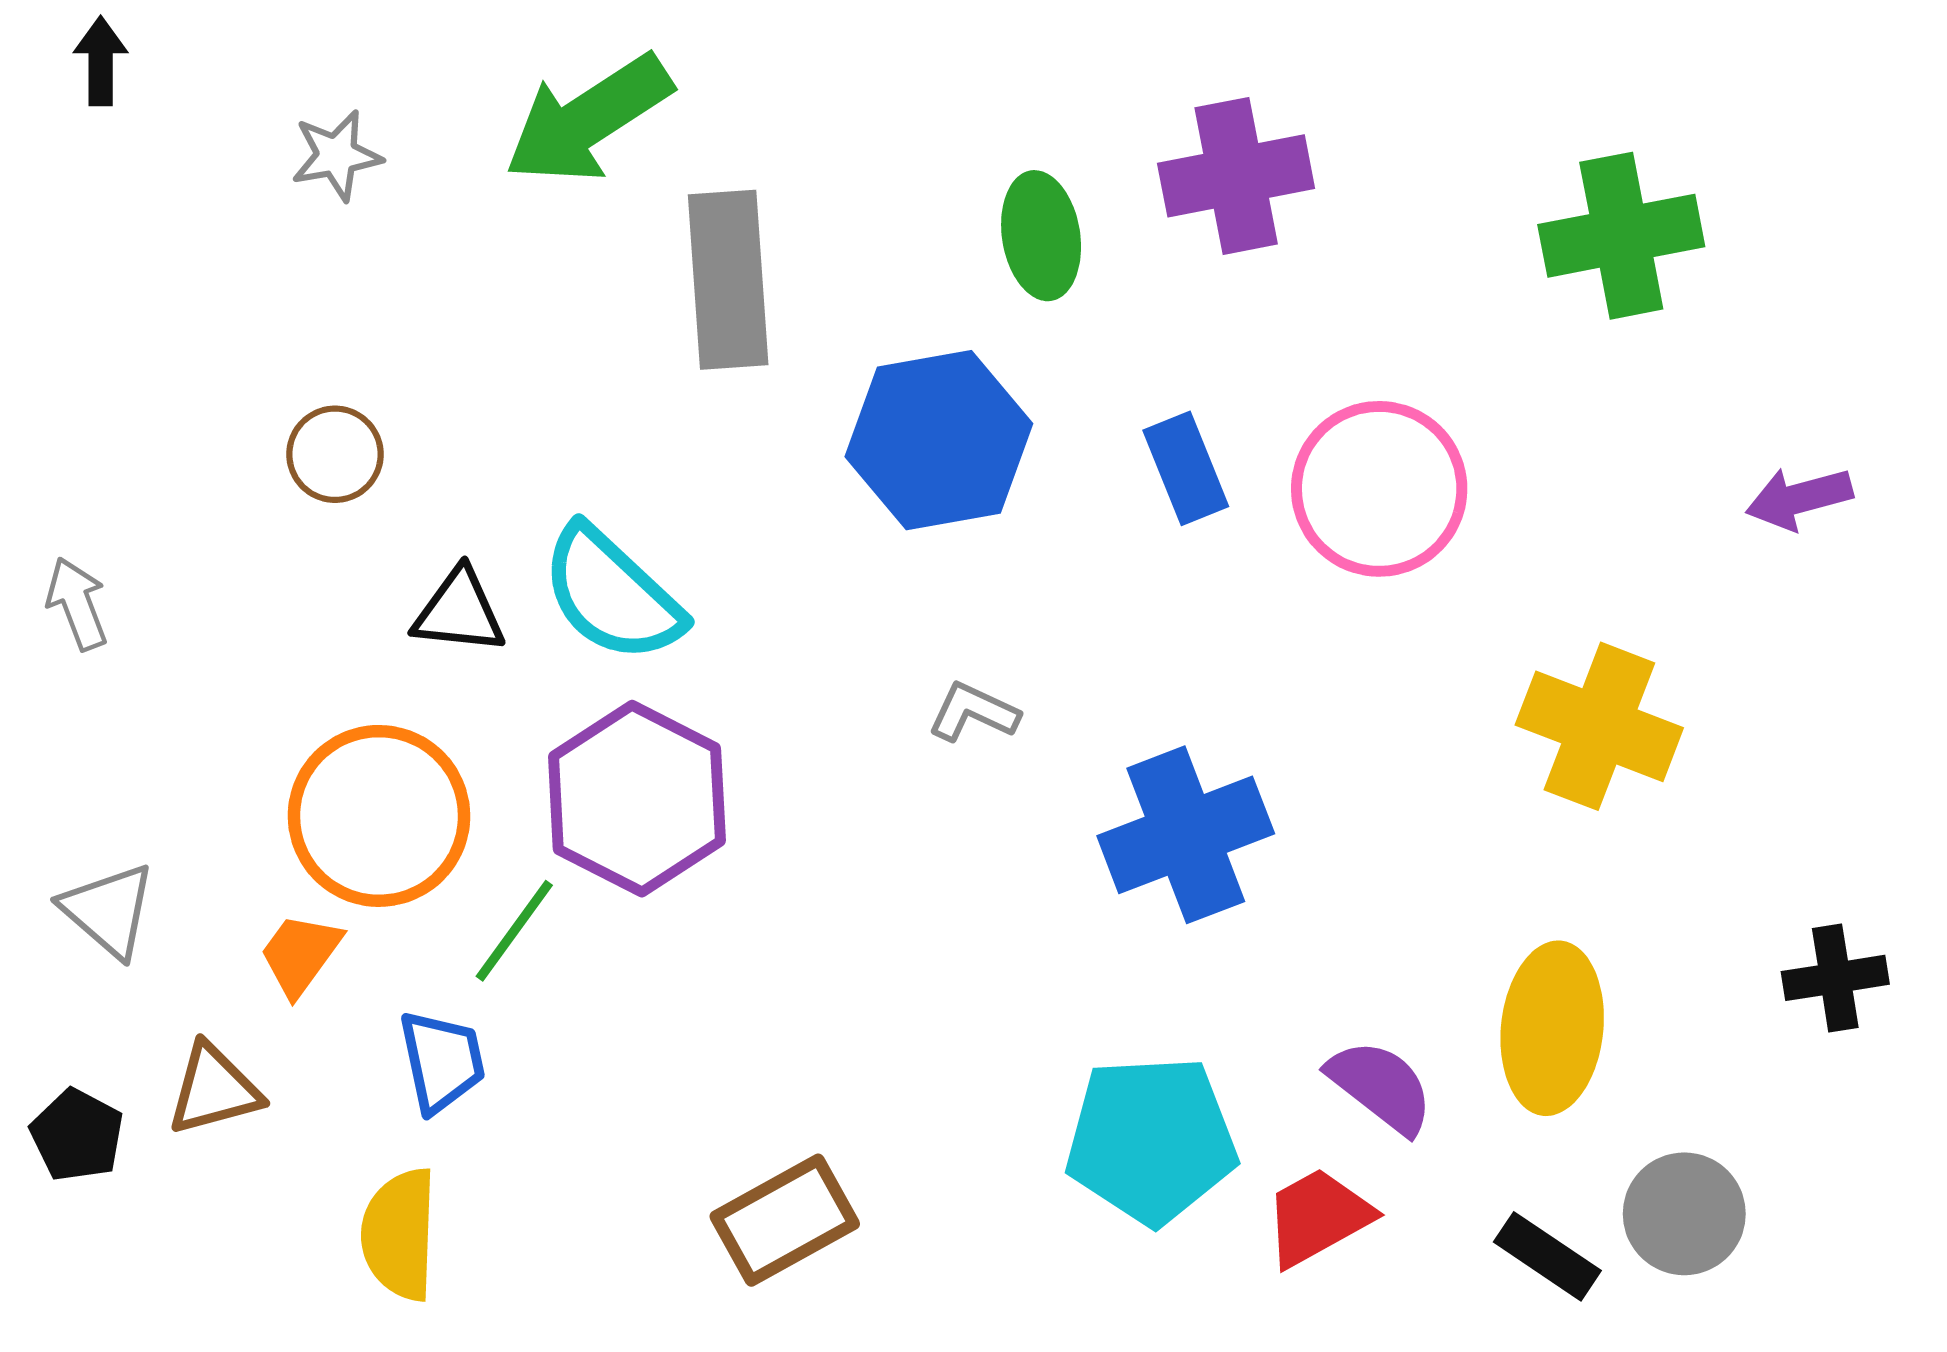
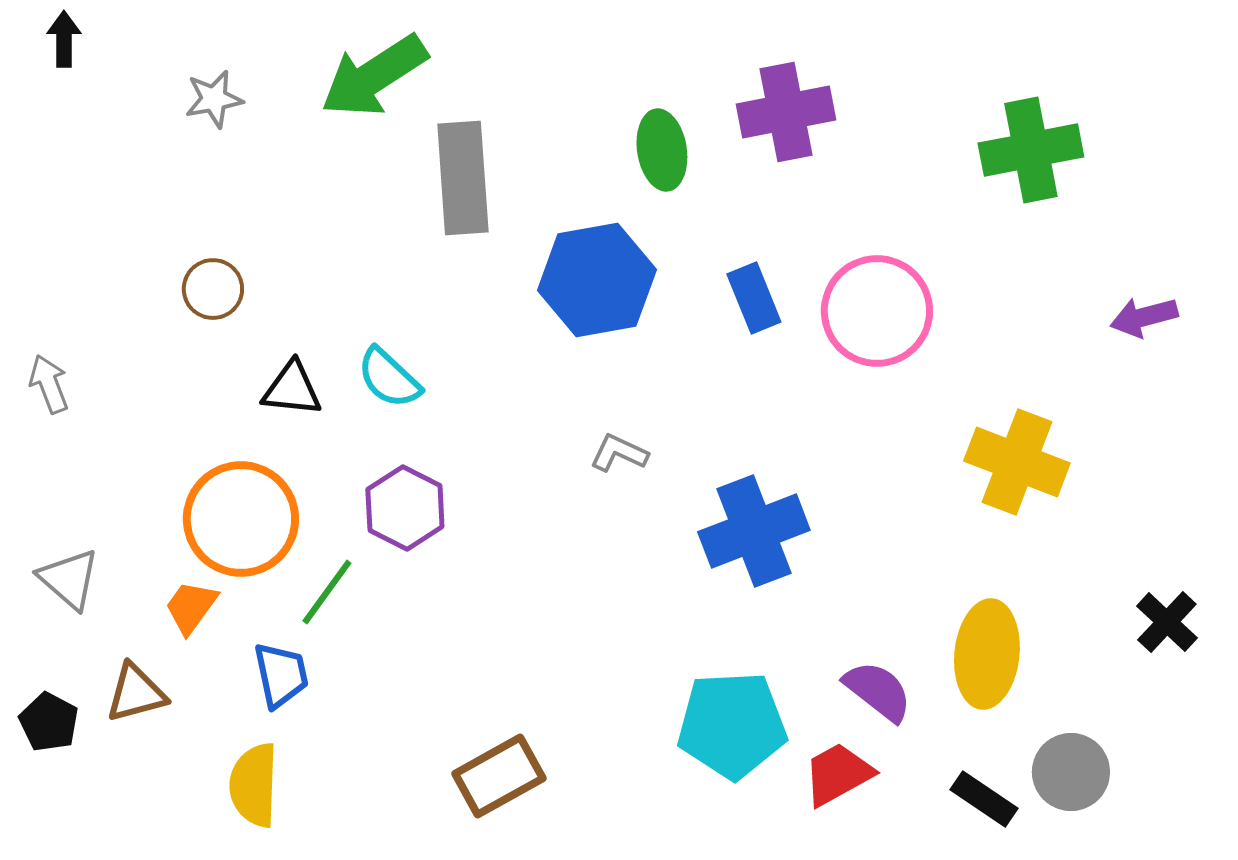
cyan semicircle: (612, 594) -> (389, 378), size x0.7
purple hexagon: (637, 799) -> (405, 508), size x0.7
black cross: (1835, 978) -> (1167, 622), turned -38

